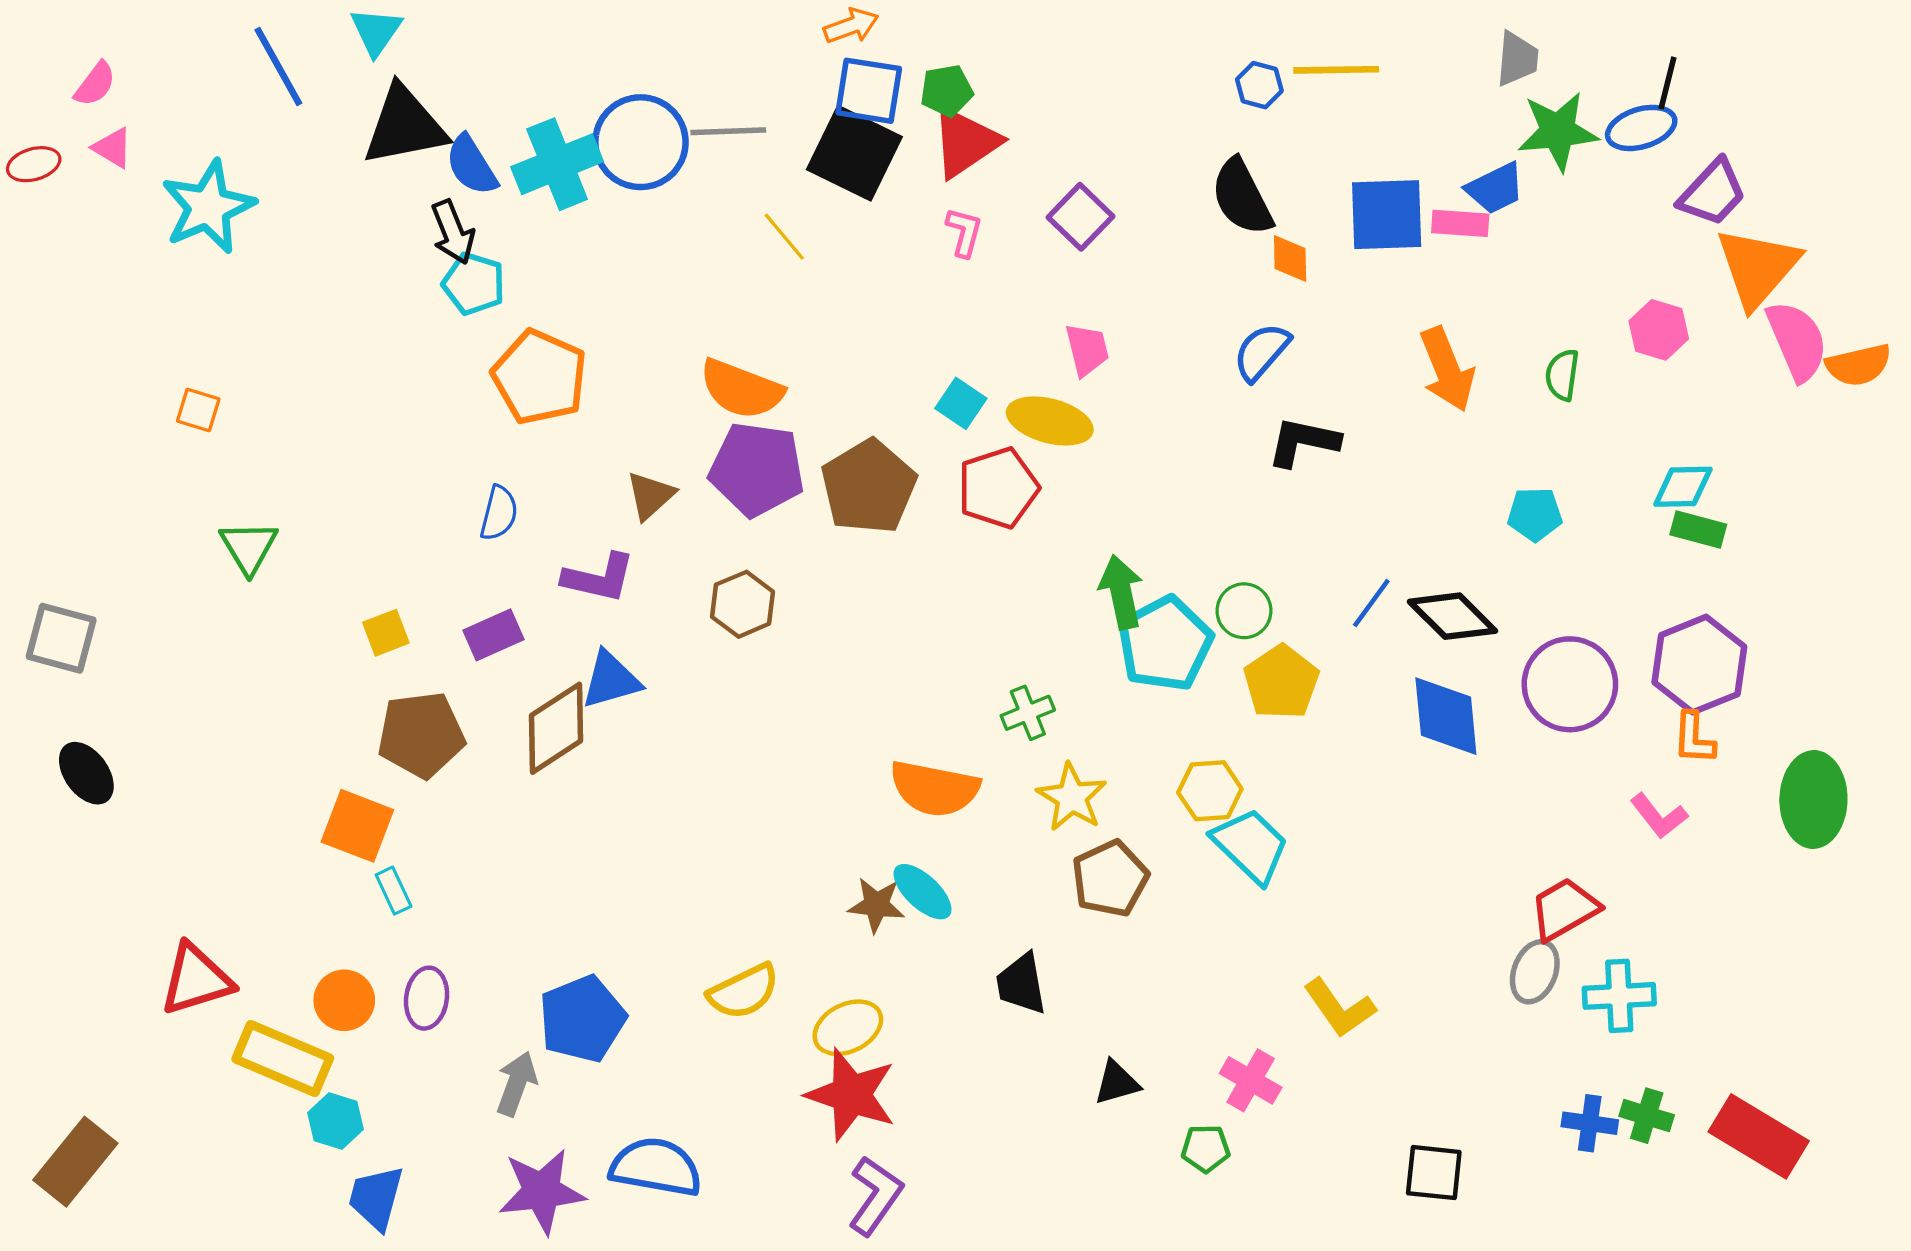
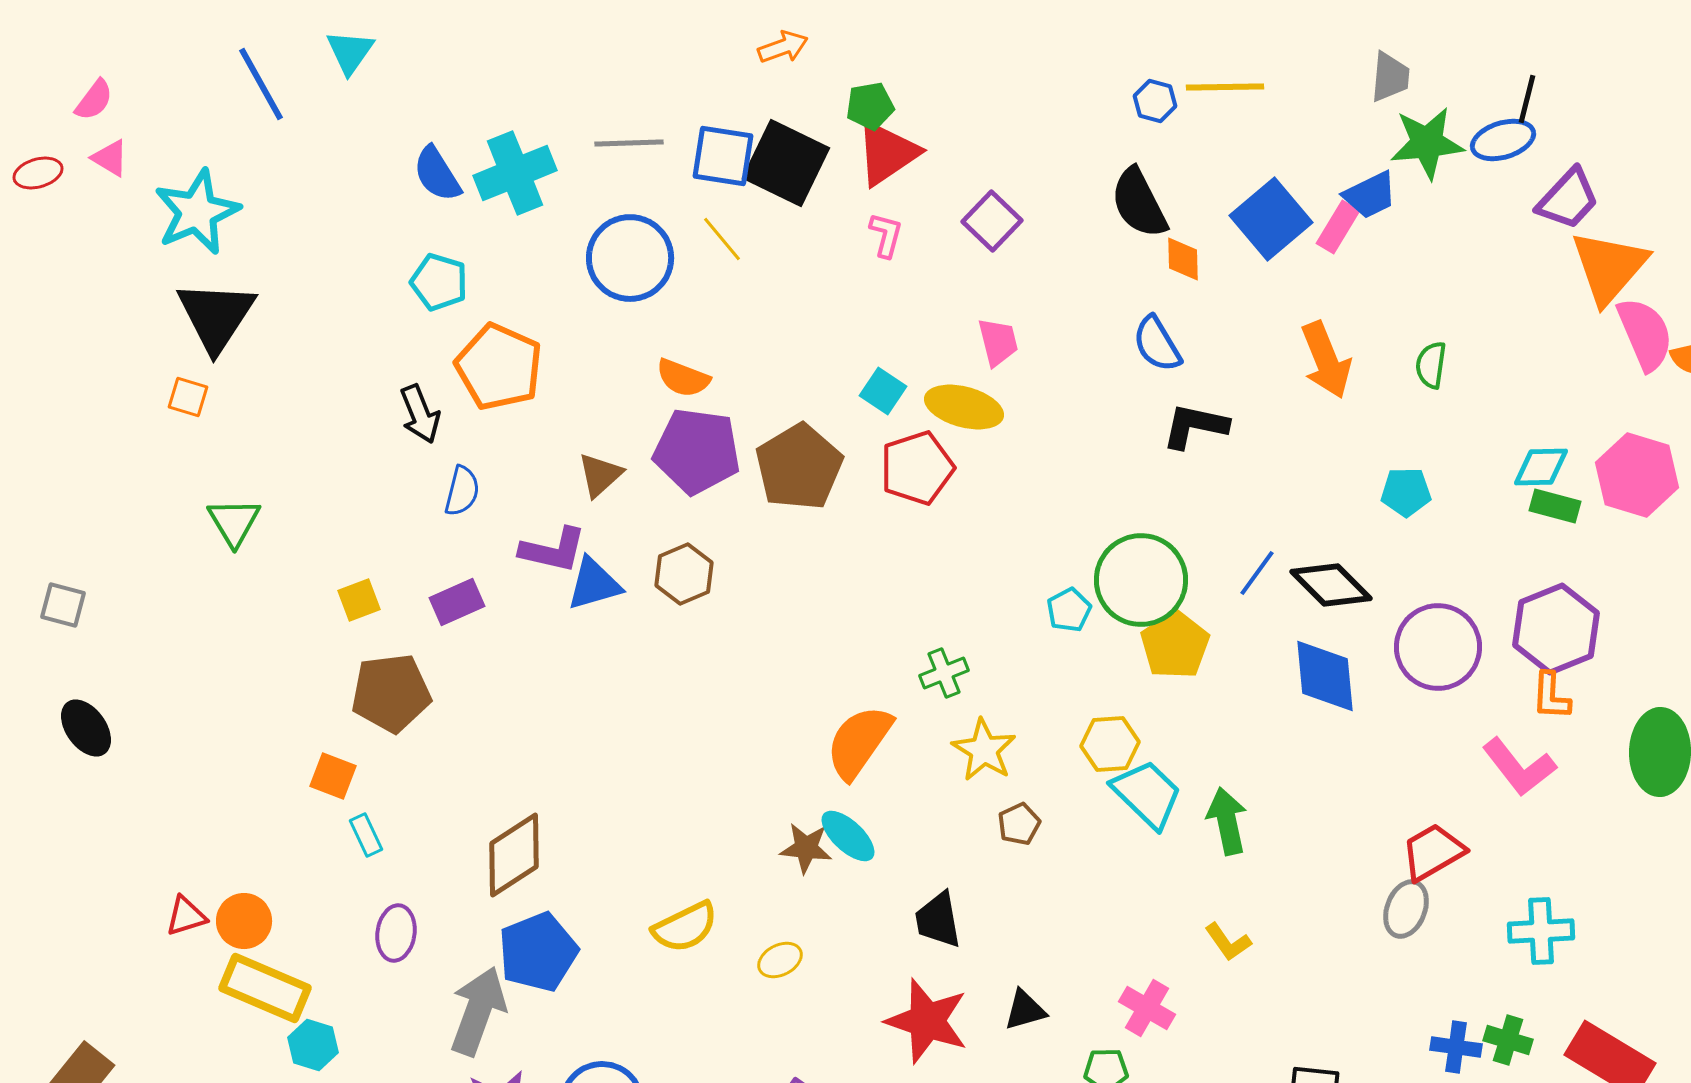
blue square: (869, 91) -> (723, 156), moved
black triangle: (405, 126) -> (216, 316), moved, turned -46
gray line: (728, 131) -> (629, 143), moved
blue circle: (640, 142) -> (630, 258), moved
blue square: (1387, 215) -> (1271, 219), turned -38
pink rectangle: (1460, 223) -> (1338, 227), turned -63
black arrow: (453, 232) -> (420, 414), moved
pink hexagon: (1659, 330) -> (1637, 475), moved, size x1.5
blue semicircle: (1262, 352) -> (1157, 344), turned -72
orange semicircle: (741, 389) -> (683, 378), size x0.7
green arrow: (1121, 592) -> (1227, 821), moved
green circle: (1244, 611) -> (1141, 580), size x1.8
gray square: (61, 638) -> (63, 605), size x0.7
cyan pentagon: (1165, 644) -> (1069, 610), size x0.5
blue triangle: (611, 680) -> (594, 584), moved
brown diamond: (556, 728) -> (514, 855), moved
orange semicircle: (935, 789) -> (859, 742), turned 114
pink L-shape: (1659, 816) -> (1519, 767), size x1.4
orange square: (357, 826) -> (333, 776), size x0.7
brown pentagon: (1110, 879) -> (1019, 824), size x0.6
red triangle: (196, 979) -> (186, 916), size x0.6
cyan cross: (1619, 996) -> (1541, 931), moved
orange circle: (344, 1000) -> (244, 921), moved
yellow L-shape: (1339, 1008) -> (1228, 942), size x0.7
yellow ellipse: (848, 1028) -> (780, 960), size x0.7
gray arrow: (516, 1084) -> (478, 1011), size x1.5
red star: (851, 1095) -> (927, 1021), moved

